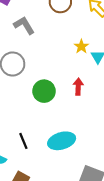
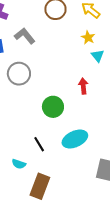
yellow star: (81, 46) -> (88, 37), moved
green circle: (44, 91) -> (53, 107), moved

